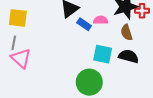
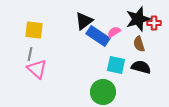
pink semicircle: (101, 20) -> (114, 32), turned -32
blue rectangle: (84, 24) -> (98, 36), size x1.6

